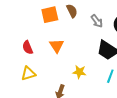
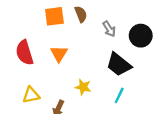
red semicircle: (28, 47) -> (25, 53), size x1.5
yellow triangle: (28, 73) -> (31, 95), moved

